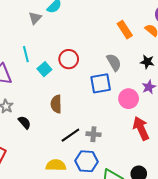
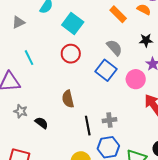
gray triangle: (35, 18) -> (18, 22), moved, turned 32
cyan square: (44, 69) -> (73, 23), moved, size x1.5
blue square: (101, 83) -> (106, 70), turned -30
black line: (70, 135) -> (88, 126), turned -54

